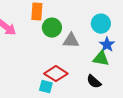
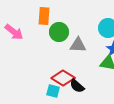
black semicircle: (94, 82) -> (77, 86), moved

